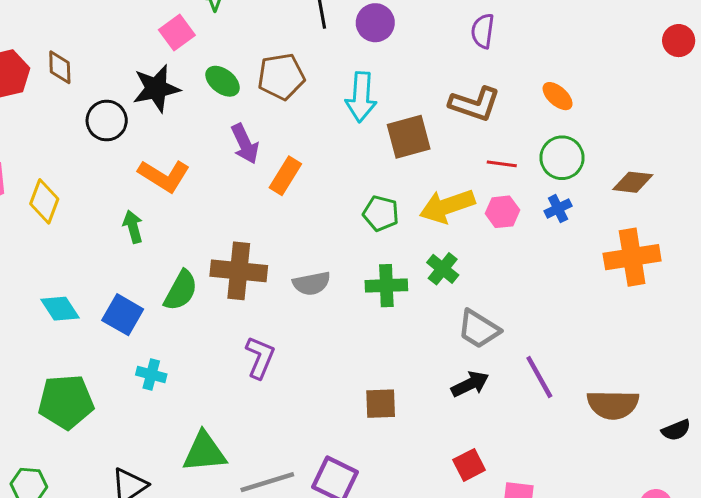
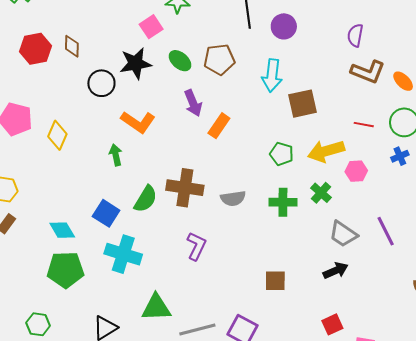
brown L-shape: (475, 104) -> (368, 72), moved
pink hexagon: (502, 212) -> (356, 171), moved
cyan diamond: (60, 309) -> (62, 230), moved
cyan cross: (151, 374) -> (123, 254), size x1.8
purple line: (539, 377) -> (386, 231), moved

